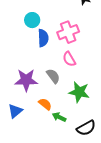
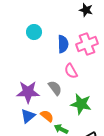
pink cross: (68, 32) -> (87, 44), moved
blue semicircle: (43, 38) -> (63, 44), moved
blue triangle: (15, 111) -> (28, 116), moved

